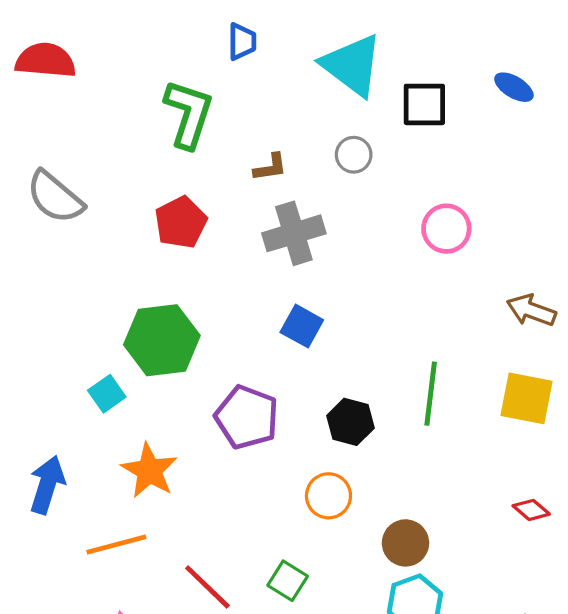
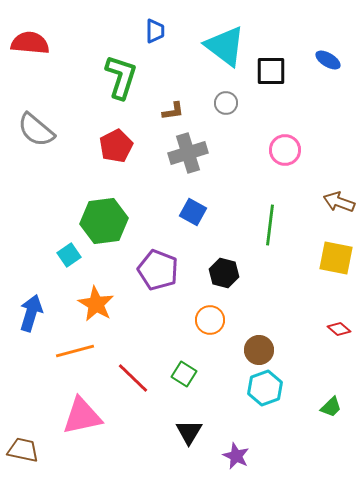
green line: (431, 394) -> (270, 225), moved

